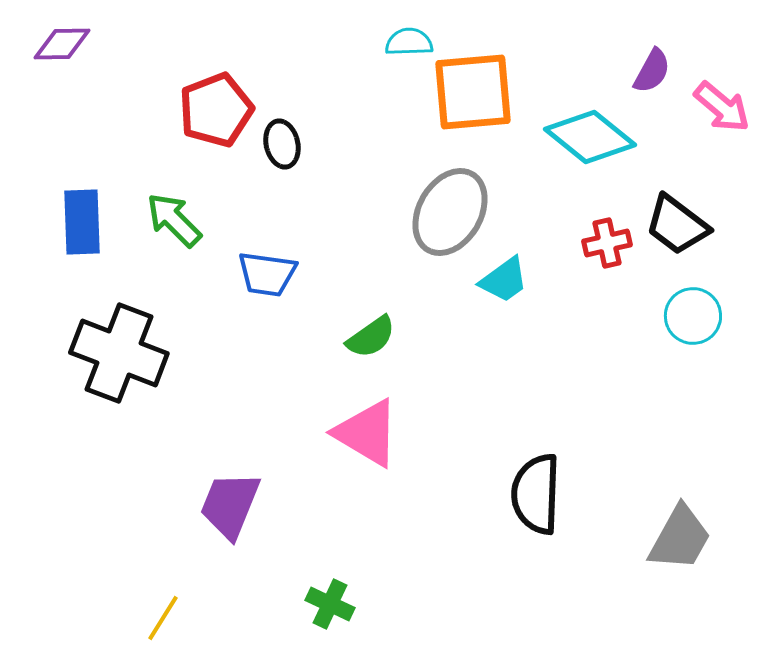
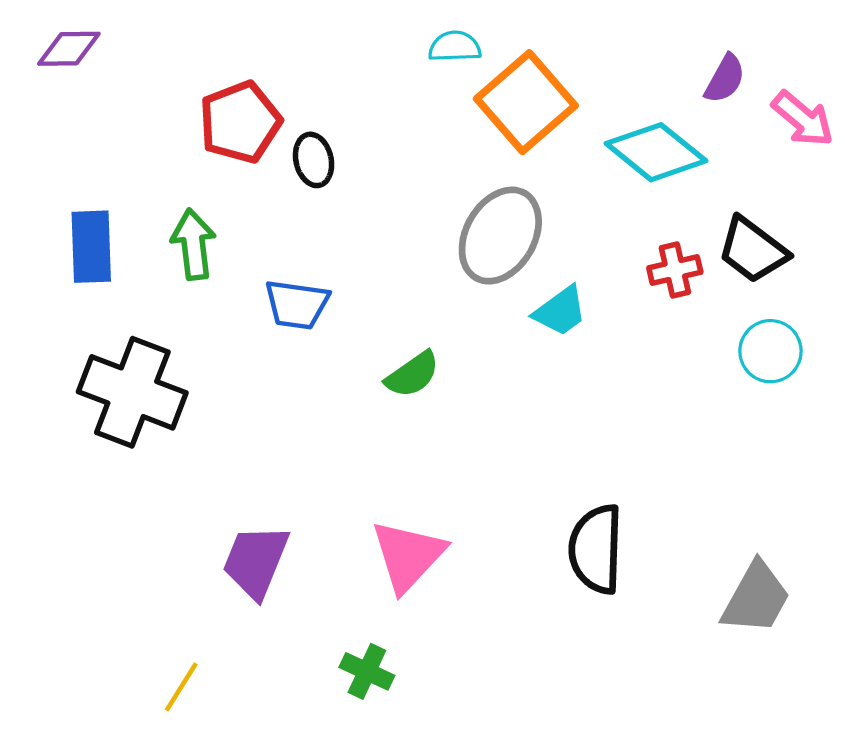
orange square: (473, 92) -> (526, 102), turned -36
green arrow: (174, 220) -> (193, 244), turned 38
pink triangle: (367, 433) -> (408, 556), moved, turned 42

